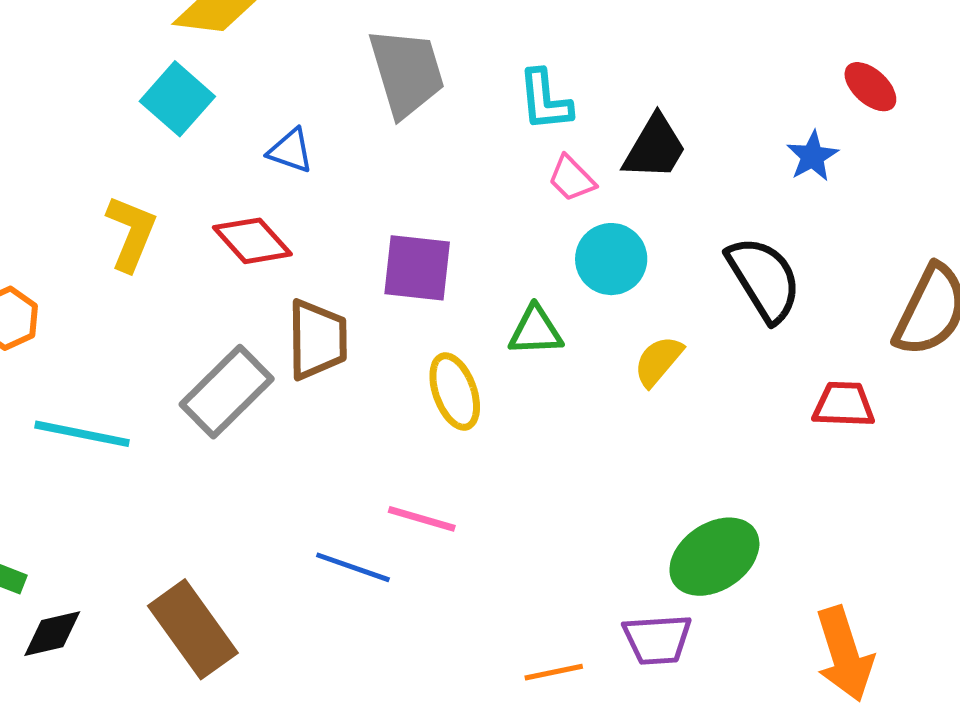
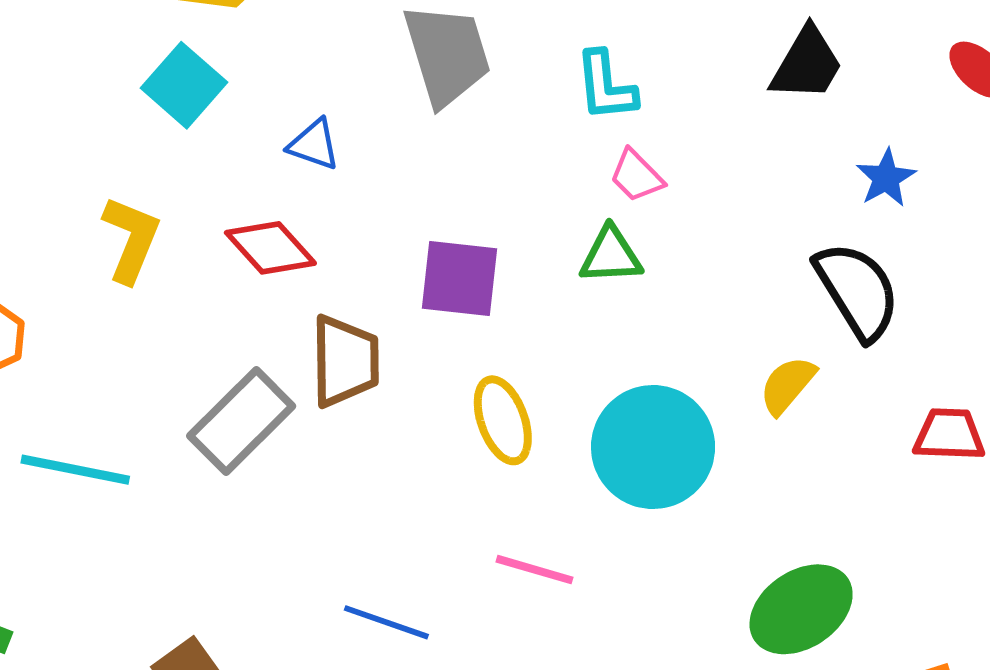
black trapezoid: (655, 148) -> (807, 64), moved
blue star: (812, 156) -> (886, 178), moved
cyan circle: (611, 259) -> (653, 447), moved, size x1.5
green triangle: (536, 331) -> (611, 255), moved
yellow semicircle: (658, 361) -> (787, 385), moved
pink line: (422, 519) -> (534, 570), moved

